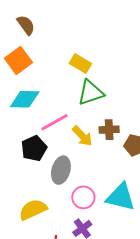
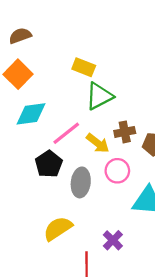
brown semicircle: (26, 25) -> (20, 36), turned -65
pink circle: (83, 197) -> (117, 171), moved

